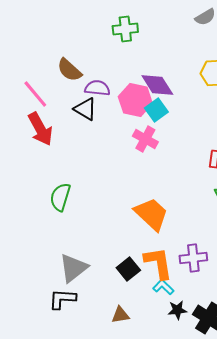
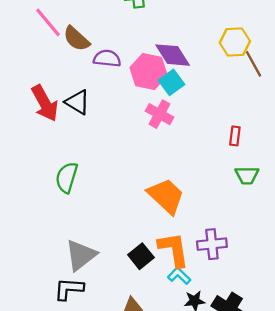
pink line: (35, 94) -> (48, 22), moved
black triangle: (85, 109) -> (78, 102), moved

